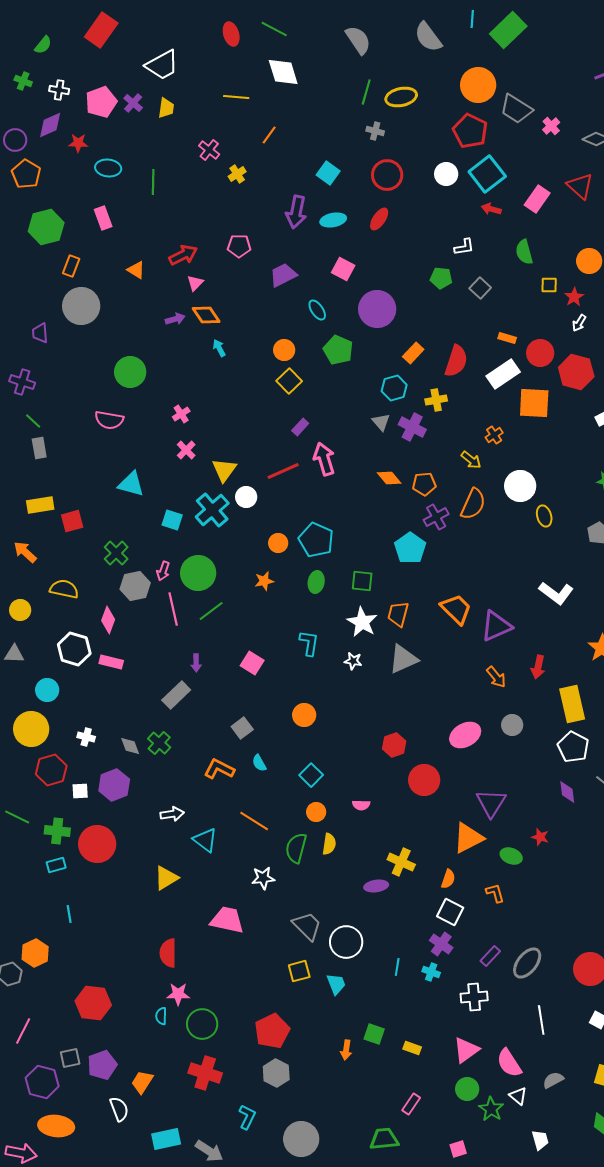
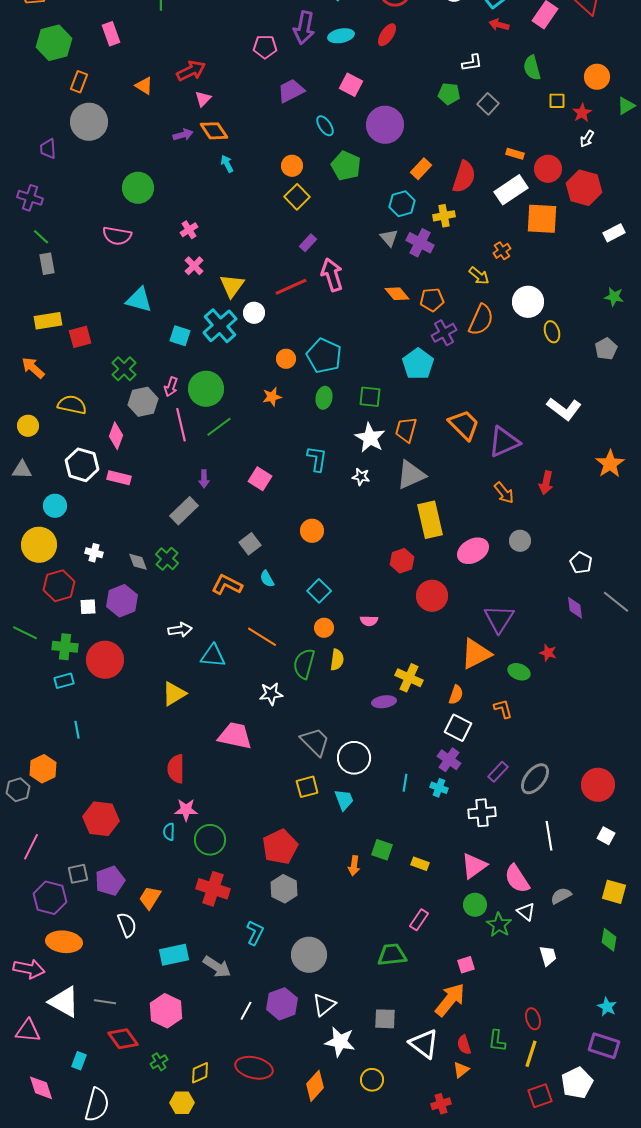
pink pentagon: (239, 246) -> (265, 47), moved
yellow rectangle: (572, 704) -> (430, 520), moved
white pentagon: (573, 747) -> (581, 563), size x0.7
cyan triangle: (205, 840) -> (213, 656), turned -32

